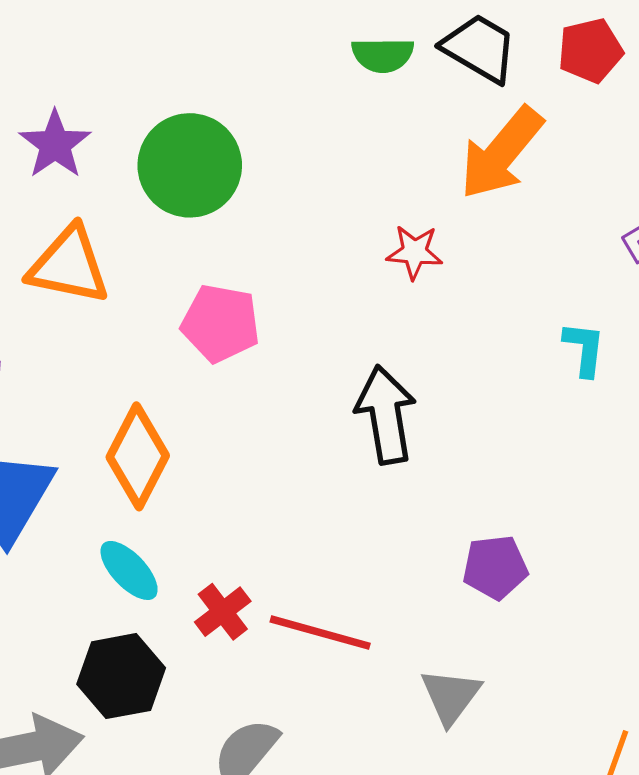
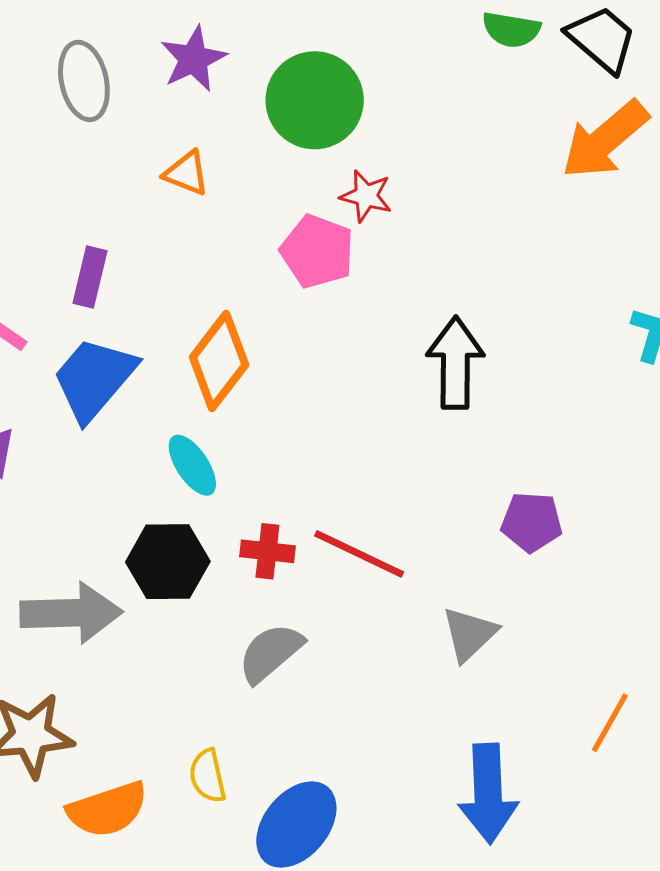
red star: (415, 252) -> (366, 196), moved
orange triangle: (69, 265) -> (186, 173), size x0.6
red cross: (223, 612) -> (267, 551), moved, turned 34

